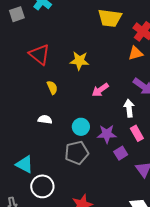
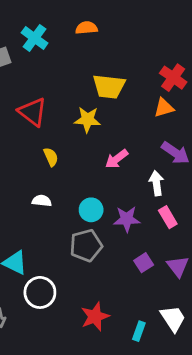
yellow trapezoid: (110, 18) -> (109, 86), moved
purple square: (121, 153) -> (144, 263), moved

